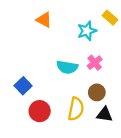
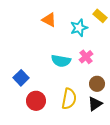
orange triangle: (44, 20) -> (49, 20), moved
brown circle: (97, 92) -> (97, 84), moved
black triangle: (105, 114) -> (95, 104), turned -42

